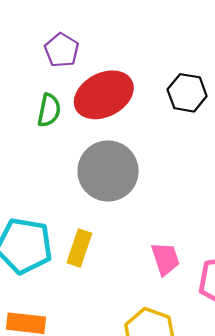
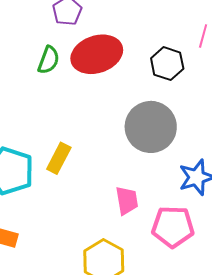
gray circle: (108, 171) -> (151, 127), moved
yellow rectangle: (79, 248) -> (59, 158), moved

